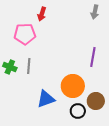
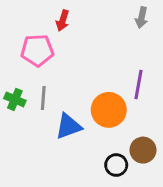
orange circle: (73, 86) -> (109, 110), moved
blue triangle: (46, 99) -> (69, 126), moved

